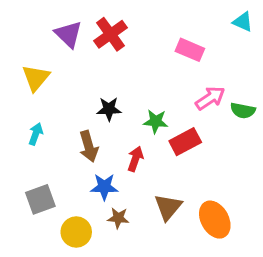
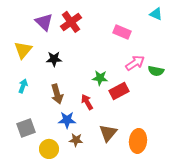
black star: (109, 109) -> (54, 59), moved
red arrow: (135, 159) -> (87, 102), turned -49
orange ellipse: (215, 220) -> (138, 141), turned 35

